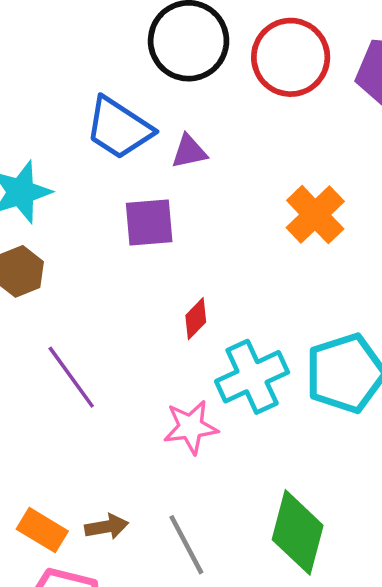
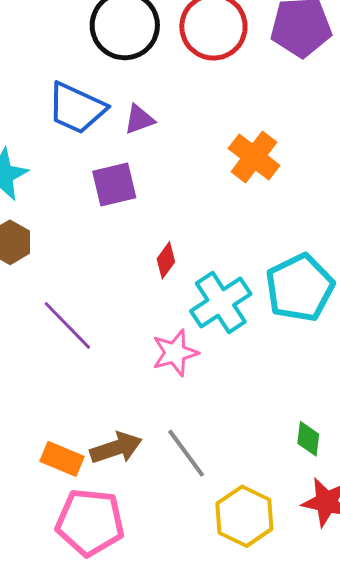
brown arrow: (107, 527) -> (116, 448), size x1.4
green diamond: (298, 532) -> (308, 439), moved, size x0.5

